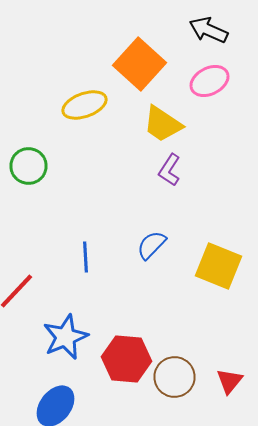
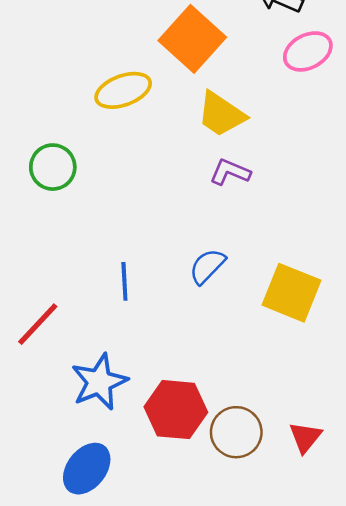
pink ellipse: (210, 81) -> (308, 51), moved
purple L-shape: (170, 170) -> (230, 172), turned 80

